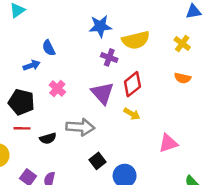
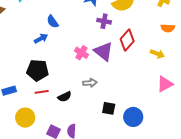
pink cross: (57, 89) -> (81, 53), moved
yellow arrow: (132, 114) -> (157, 54), moved
gray arrow: (80, 127) -> (90, 83), size x0.6
black square: (98, 161) -> (109, 108), turned -32

